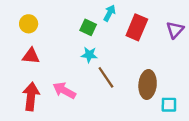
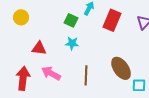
red triangle: (31, 56) -> (39, 48), moved
brown line: (106, 77) -> (86, 75), moved, turned 36
brown ellipse: (148, 84) -> (121, 68), turned -40

